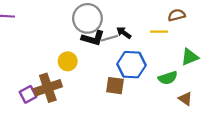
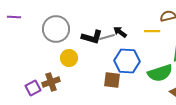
gray circle: (87, 18) -> (56, 29), moved
green semicircle: (168, 78) -> (160, 73), size x1.4
brown cross: (48, 88) -> (51, 82), size x0.7

